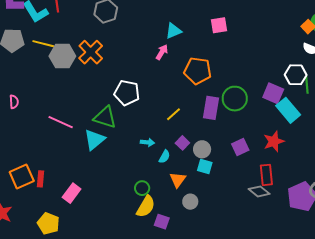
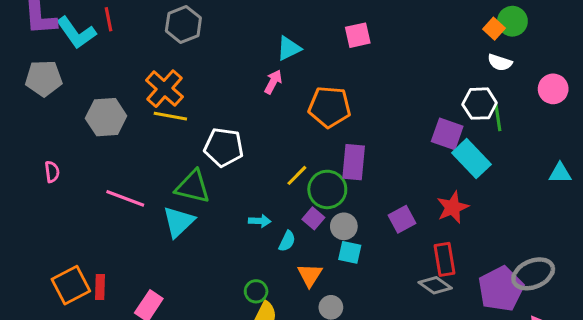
yellow line: (43, 44) -> (170, 116), moved
gray hexagon: (62, 56) -> (106, 117), moved
green circle: (235, 99) -> (327, 189), moved

